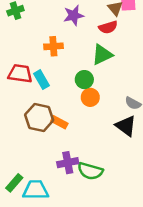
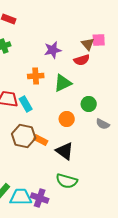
green triangle: (102, 55) -> (63, 83), moved
green circle: (84, 80) -> (89, 104), moved
black triangle: (126, 126) -> (65, 151), moved
purple cross: (68, 163) -> (40, 198), moved, turned 30

